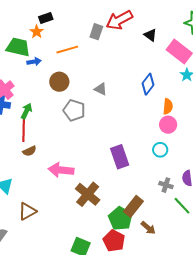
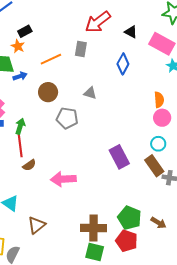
gray rectangle: (96, 32) -> (81, 49), moved
blue diamond: (148, 84) -> (123, 64), moved
brown cross: (88, 194) -> (94, 228), moved, turned -30
brown rectangle: (133, 206) -> (154, 166), moved, turned -65

